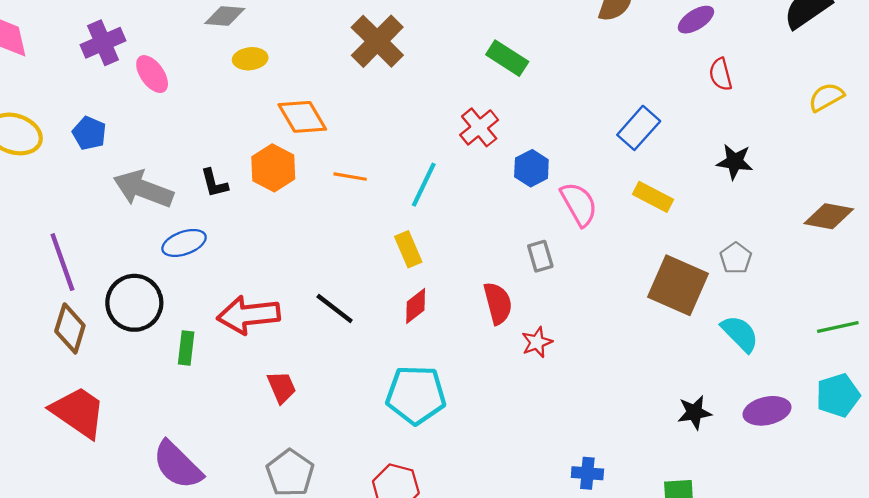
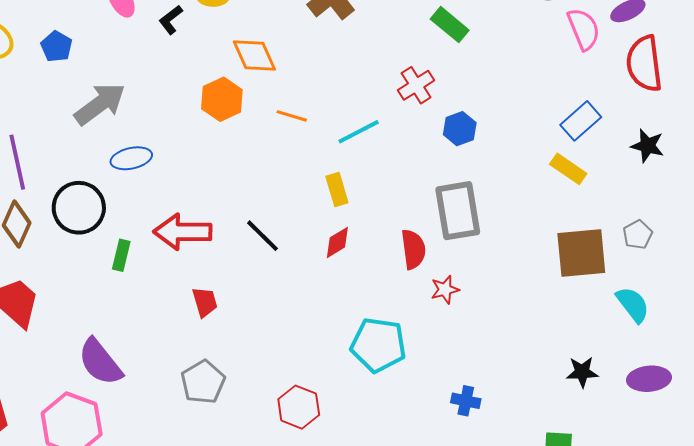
red semicircle: (721, 74) -> (644, 64), size x1.8
blue rectangle: (639, 128) -> (581, 121), moved
black L-shape: (214, 183) -> (171, 20), moved, turned 60
cyan line: (424, 185) -> (359, 132), turned 30
gray arrow: (143, 189) -> (100, 104), turned 116
pink semicircle: (579, 204) -> (584, 29), moved
gray rectangle: (540, 256) -> (458, 211), size x2.0
brown square: (678, 285) -> (581, 253), turned -36
cyan pentagon: (416, 395) -> (378, 345), moved
blue cross: (587, 473) -> (466, 401), moved

